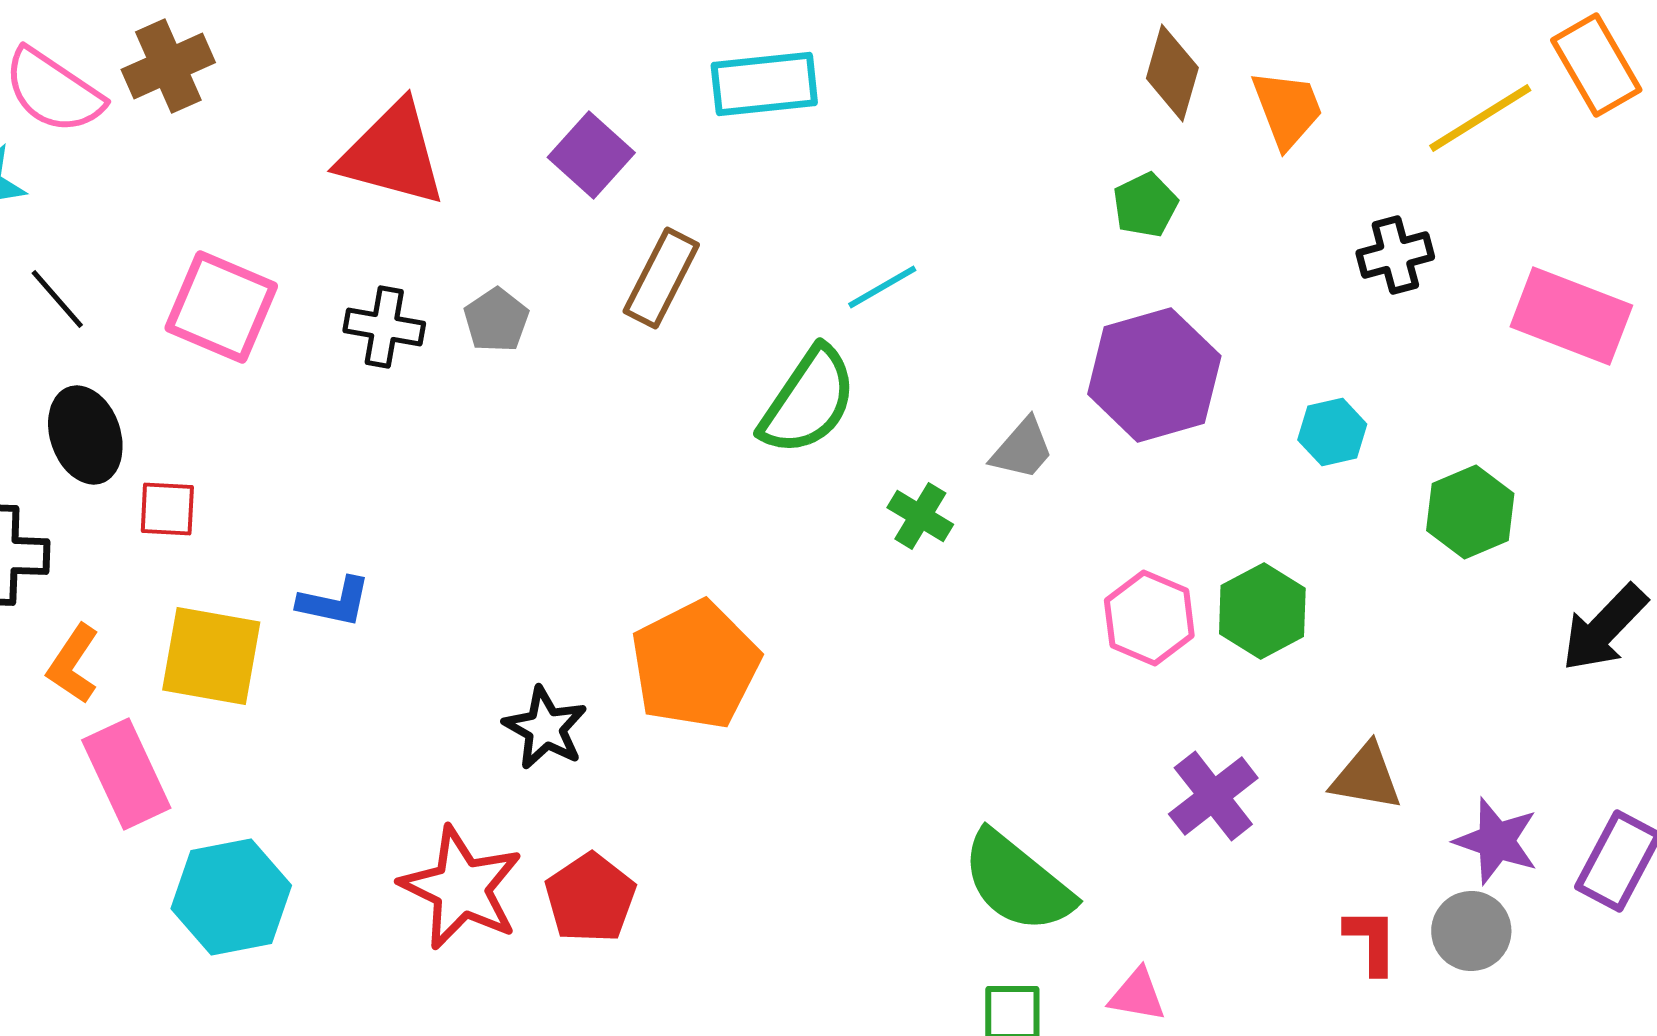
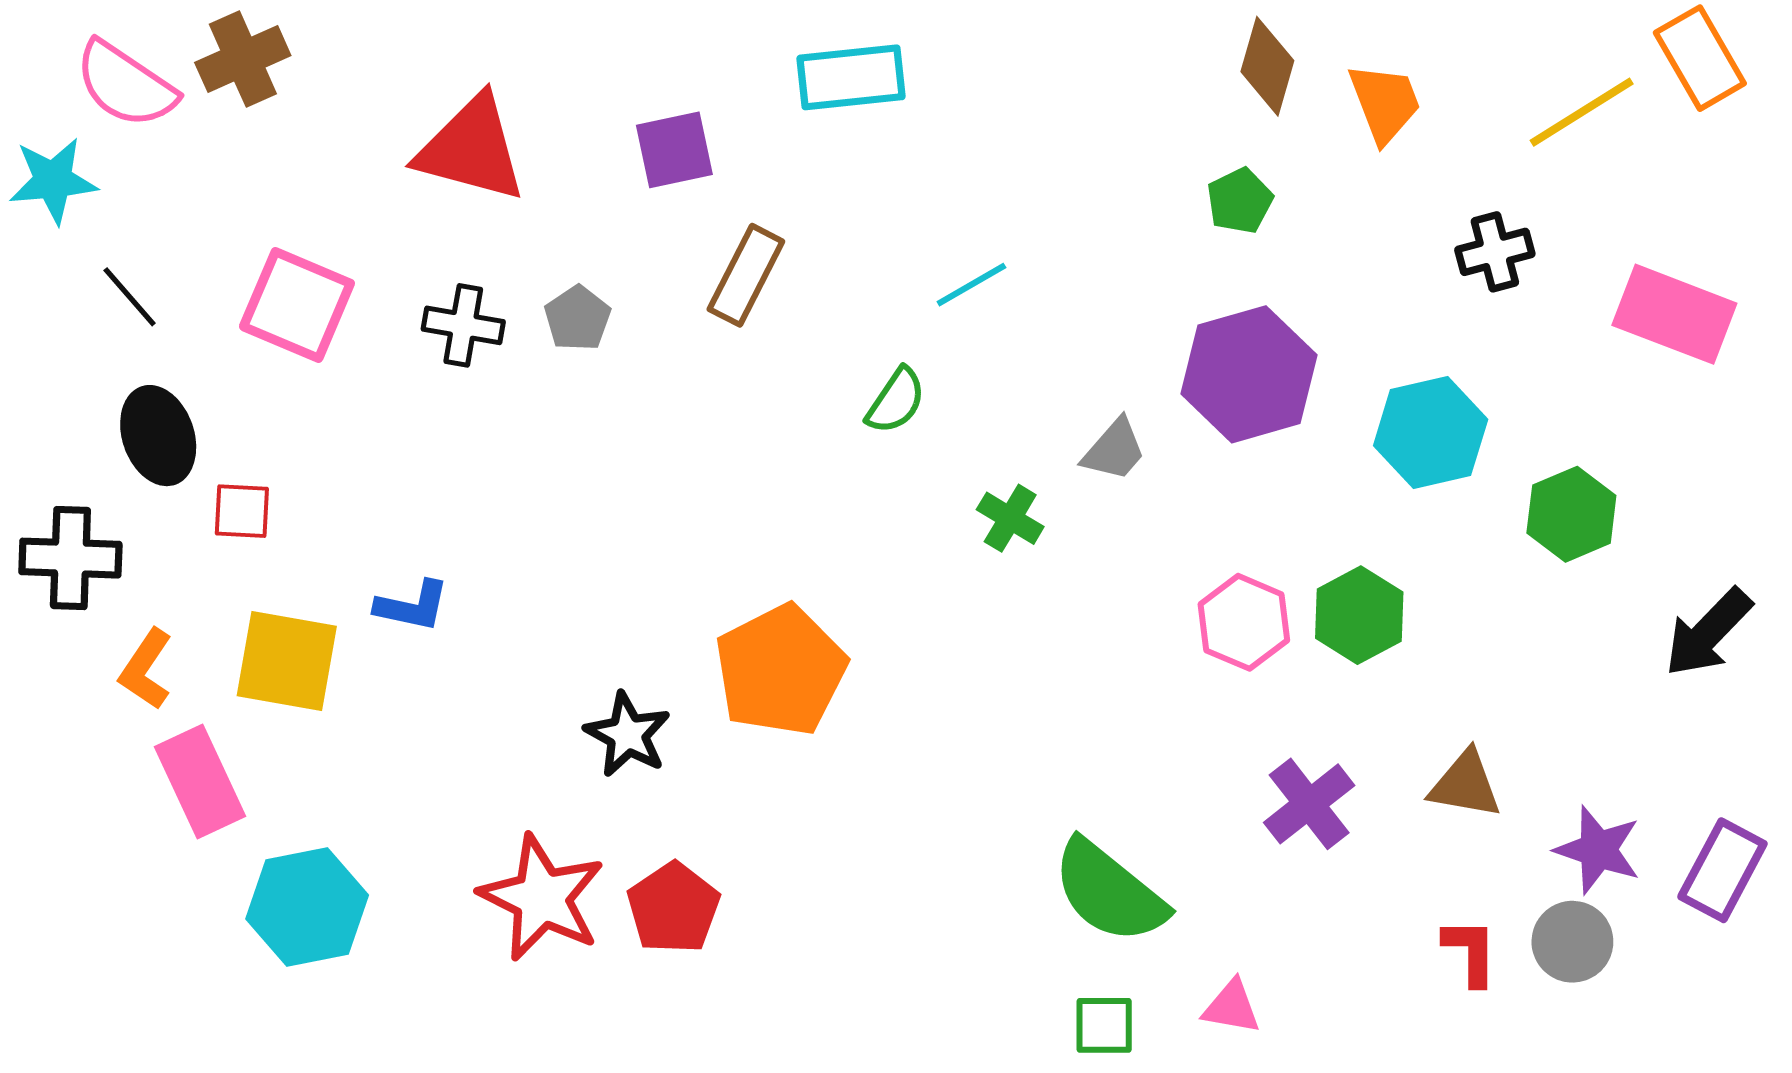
purple square: (591, 155) -> (674, 150), turned 36
green semicircle: (808, 401) -> (896, 401), size x0.6
cyan hexagon: (1332, 432) -> (1431, 433), size x1.6

